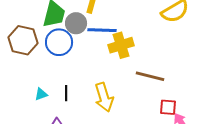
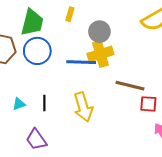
gray circle: (76, 23) -> (99, 32), moved
blue line: (102, 30) -> (81, 62), moved
red square: (168, 107) -> (148, 104), moved

